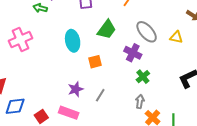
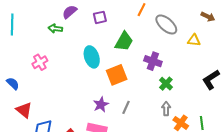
gray ellipse: (147, 32) -> (166, 24), moved
pink cross: (21, 39) -> (40, 62), size x0.7
orange square: (95, 62) -> (117, 75), size x1.5

